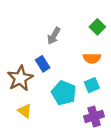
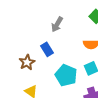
brown star: (20, 78) -> (27, 62), size x0.7

